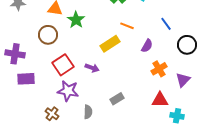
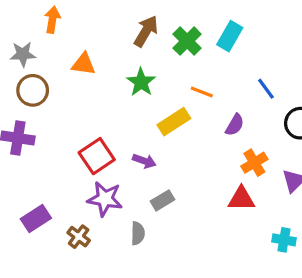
green star: (76, 20) -> (141, 82), moved
brown circle: (48, 35) -> (33, 90), moved
purple rectangle: (26, 79) -> (36, 218), moved, turned -30
gray rectangle: (117, 99) -> (162, 200), moved
red triangle: (160, 100) -> (241, 199), moved

